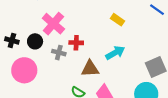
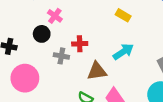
pink cross: (53, 24) -> (55, 16), moved, size x0.6
black circle: (35, 41) -> (42, 34), moved

